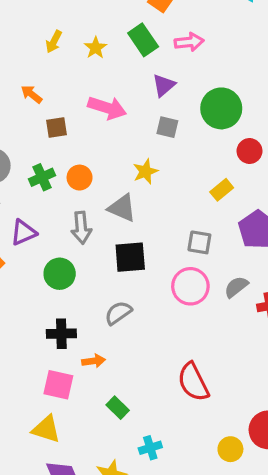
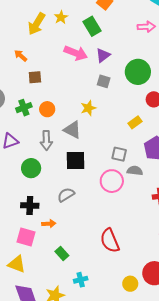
yellow arrow: (54, 42) -> (37, 24), size x1.6
pink arrow: (189, 42) -> (146, 27), moved
yellow star: (96, 48) -> (61, 17), moved
pink arrow: (107, 108) -> (76, 53), moved
gray semicircle: (236, 287) -> (135, 171), moved, turned 42

